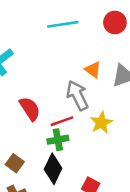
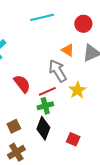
red circle: (115, 23) -> (83, 24), moved
brown square: (15, 163) -> (14, 126), turned 32

